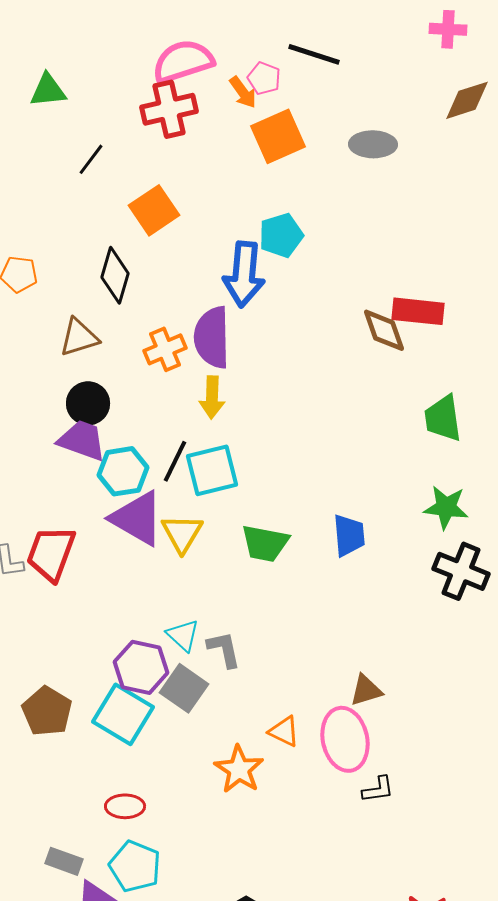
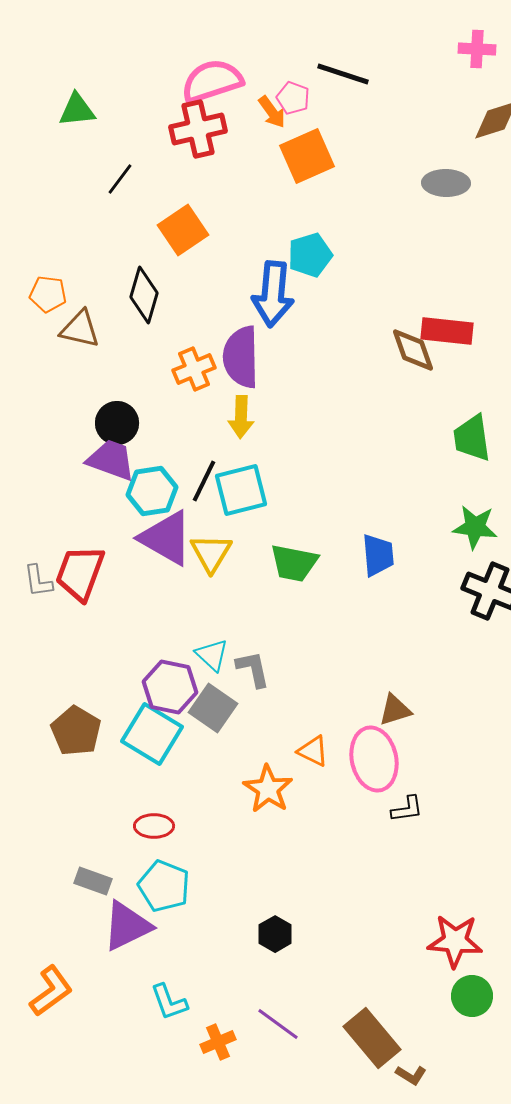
gray ellipse: (373, 144) -> (446, 183), moved
brown triangle: (79, 337) -> (80, 329), moved, turned 30

